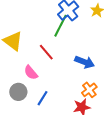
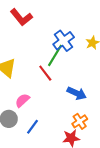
red line: (46, 52) -> (45, 73), moved
pink semicircle: (31, 73) -> (22, 100), turned 84

